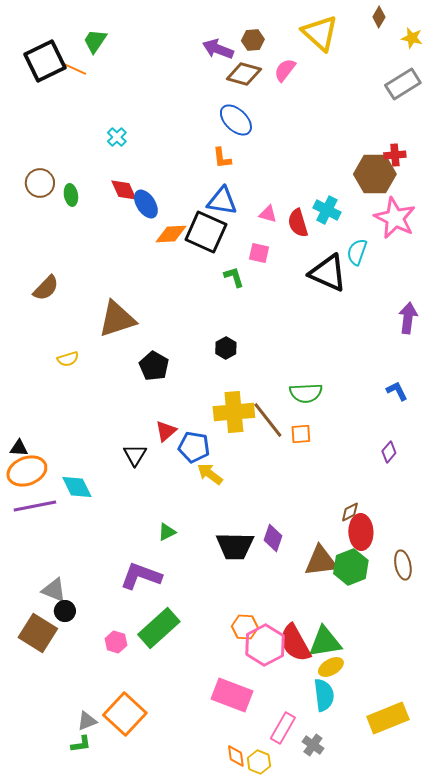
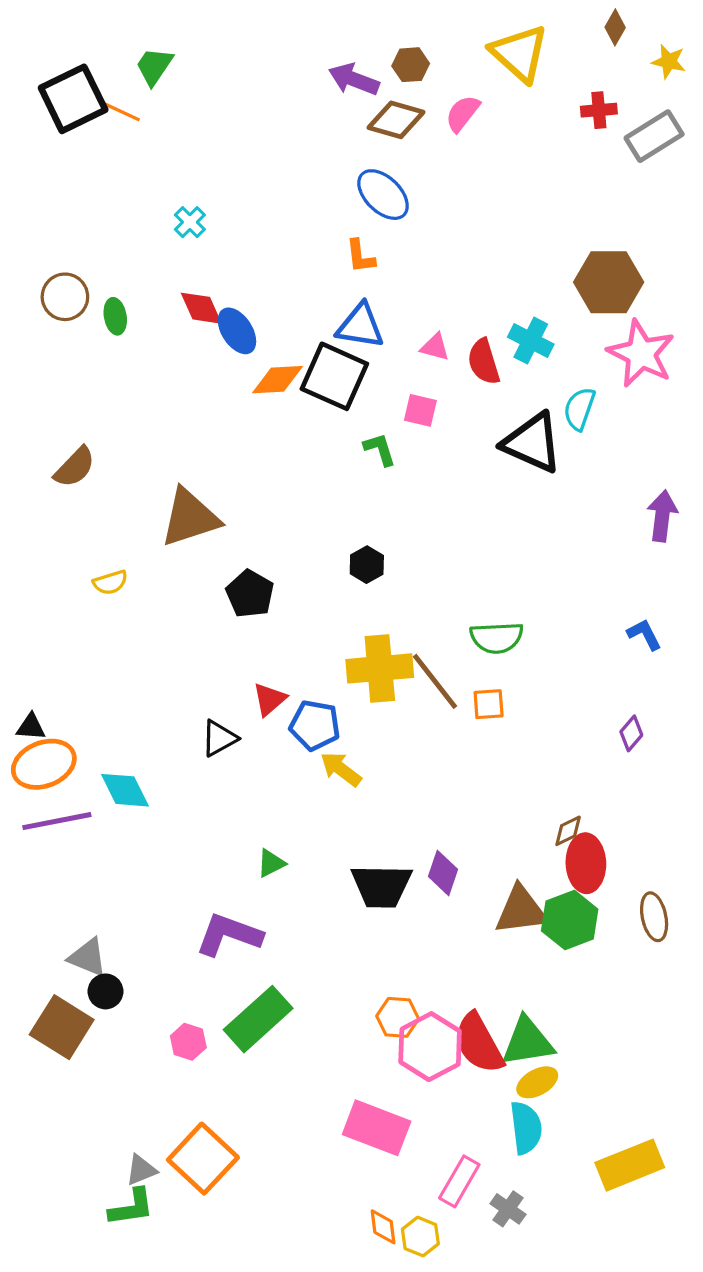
red cross: (395, 155) -> (599, 110), moved
black triangle: (135, 455) -> (219, 738), turned 30
green L-shape: (81, 744) -> (131, 1207), size x1.4

